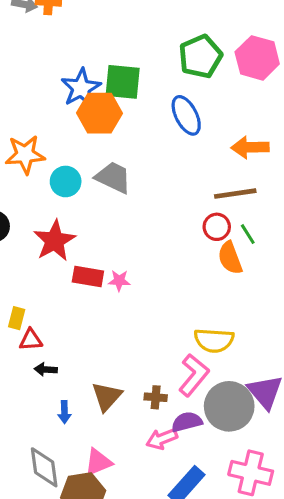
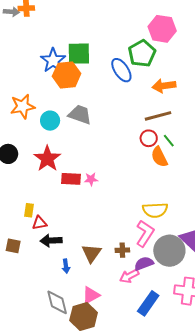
green pentagon: (200, 56) -> (142, 53), moved
black arrow: (46, 369) -> (51, 241), size x1.5

